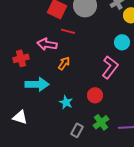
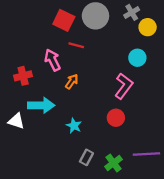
pink arrow: (47, 44) -> (52, 60), turned 54
red circle: (95, 95) -> (116, 118), moved
white triangle: (20, 117) -> (16, 121), moved
green cross: (101, 122) -> (114, 163), moved

